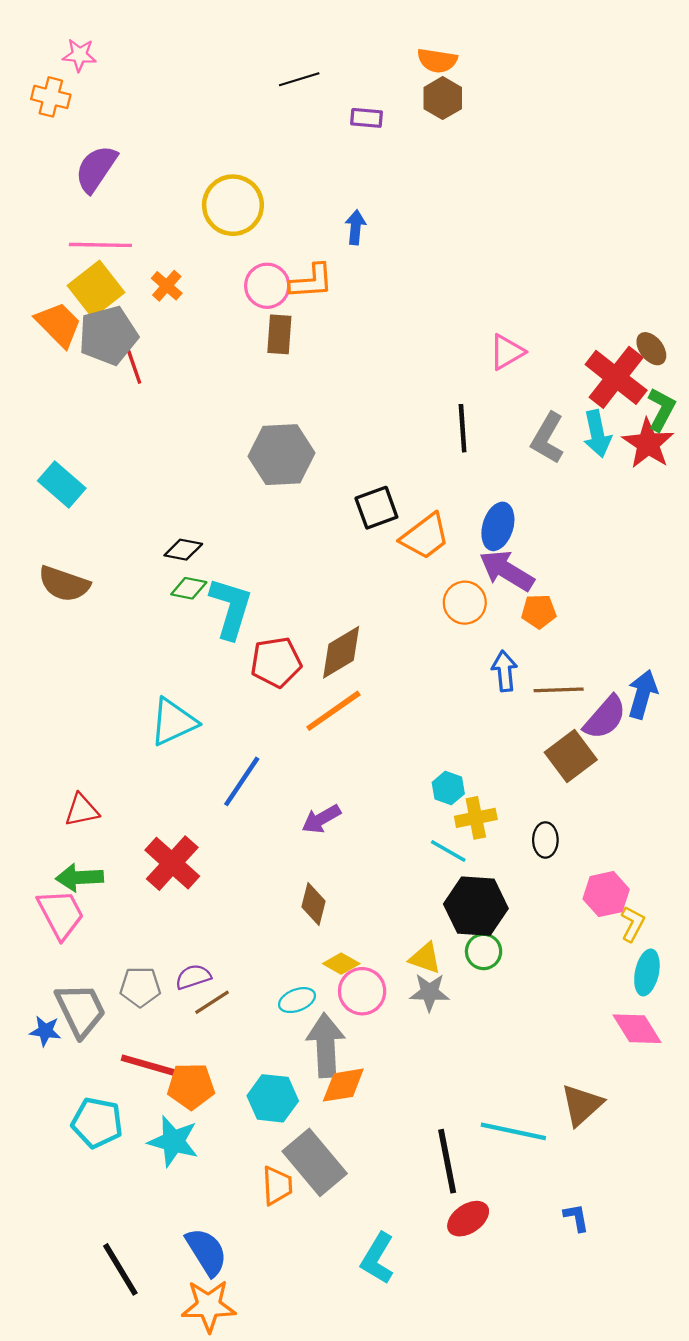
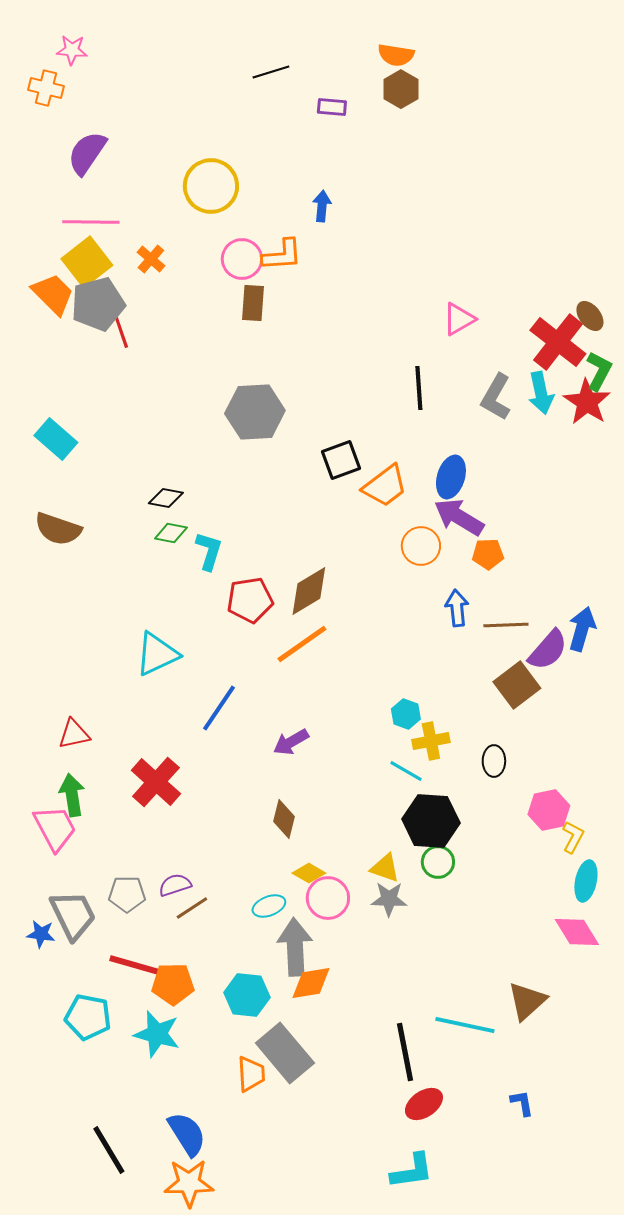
cyan L-shape: (231, 608) -> (209, 551), size x0.7
green arrow: (79, 878) -> (72, 795), turned 84
cyan L-shape: (378, 1258) -> (412, 1171), moved, turned -129

